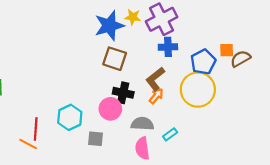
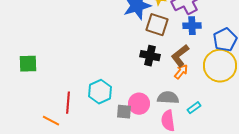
brown square: (115, 59) -> (157, 25), moved
black cross: (123, 93) -> (150, 56), moved
pink circle: (110, 109) -> (139, 104), moved
orange line: (28, 144) -> (51, 121), moved

